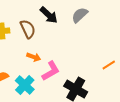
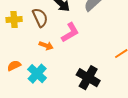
pink L-shape: (51, 71) -> (70, 33), moved

